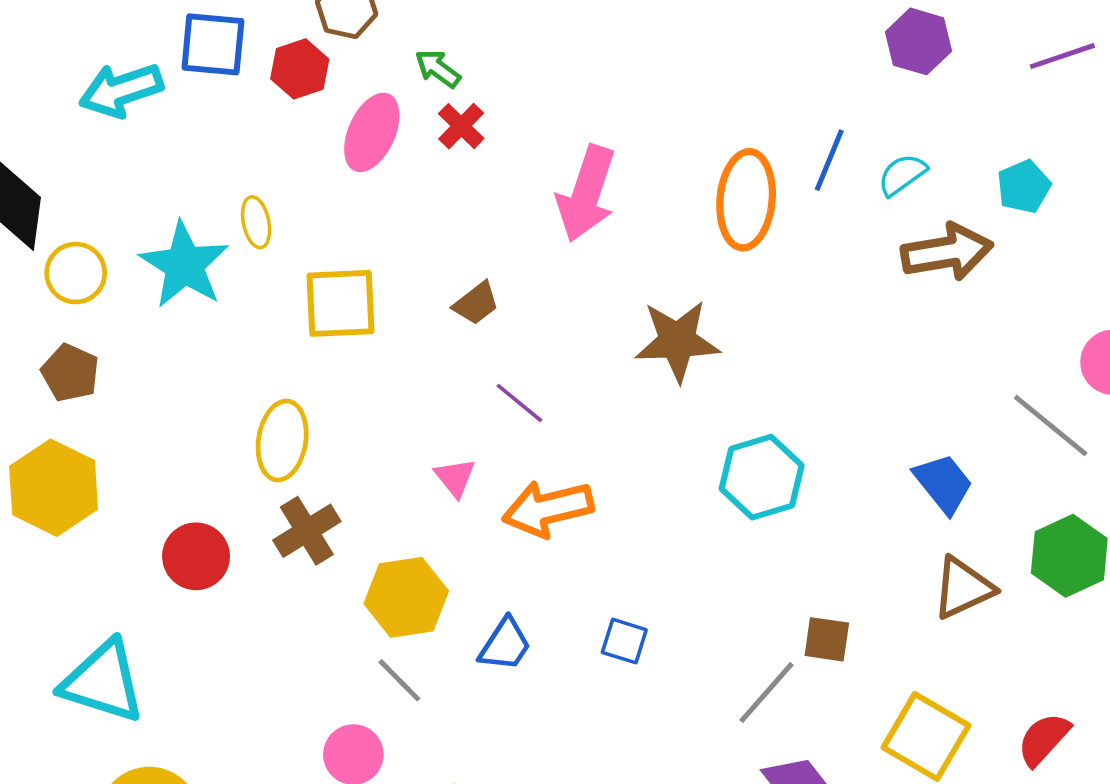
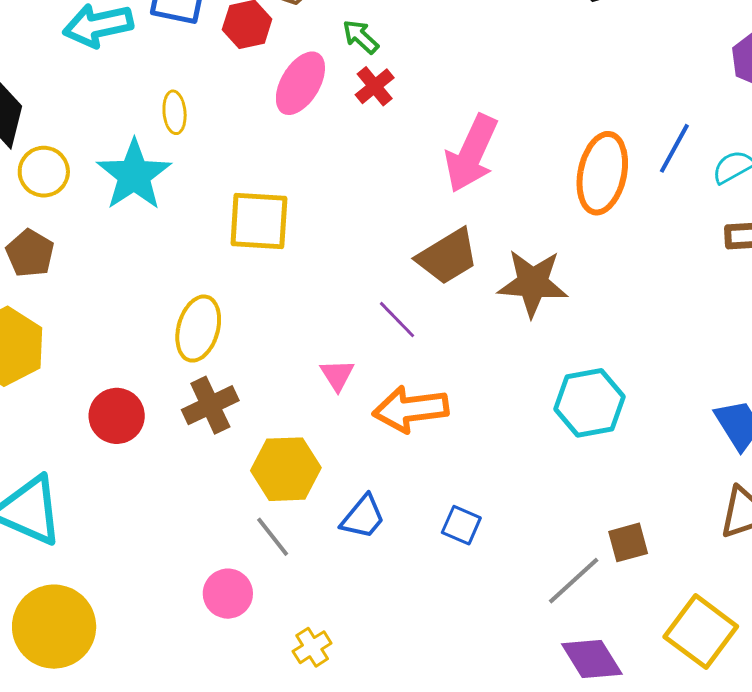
yellow ellipse: (256, 222) -> (175, 112), moved
brown trapezoid: (476, 303) -> (448, 256), moved, size x1.6
brown square: (827, 639) -> (628, 542), turned -30

